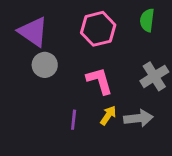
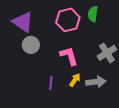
green semicircle: (147, 20) -> (93, 14), moved

